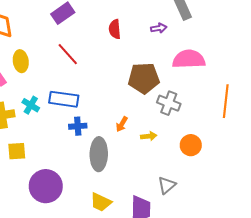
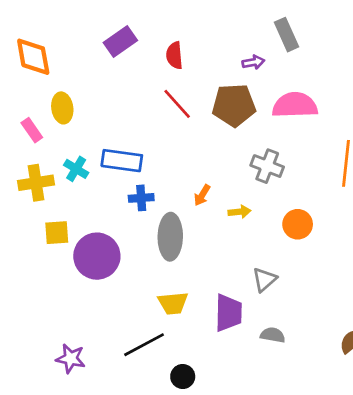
red semicircle: (115, 29) -> (174, 55), moved
red line: (68, 54) -> (177, 104), moved
brown pentagon: (144, 78) -> (234, 105), moved
purple circle: (46, 186) -> (97, 256), moved
yellow trapezoid: (101, 202) -> (173, 303), turned -30

